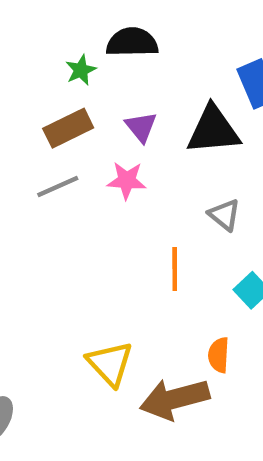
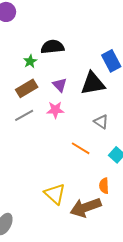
orange line: (175, 269) -> (81, 148), turned -54

